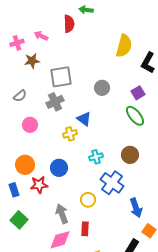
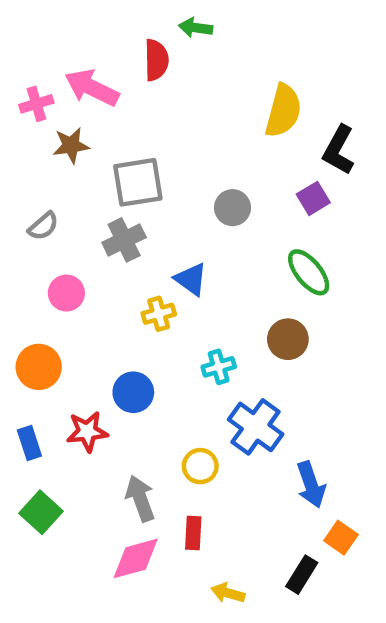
pink arrow: (41, 36) -> (92, 88), size x1.6
purple square: (138, 93) -> (313, 198), moved
brown circle: (130, 155) -> (288, 339), moved
orange circle: (25, 165) -> (39, 367), moved

